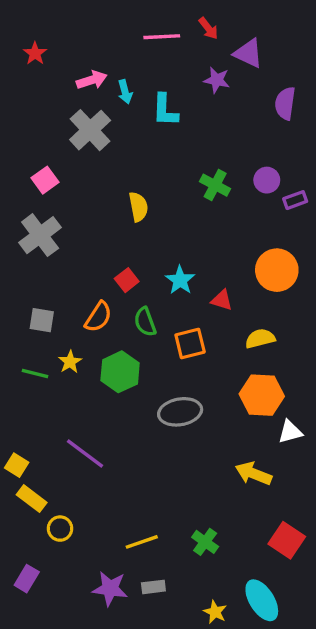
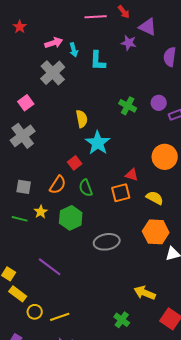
cyan star: (180, 280) -> (98, 143), moved, size x1.4
yellow semicircle: (260, 338) -> (155, 198), turned 42
orange square: (190, 343) -> (121, 193), moved
yellow arrow: (253, 474) -> (145, 293), moved
yellow line: (142, 542) -> (60, 317), moved

